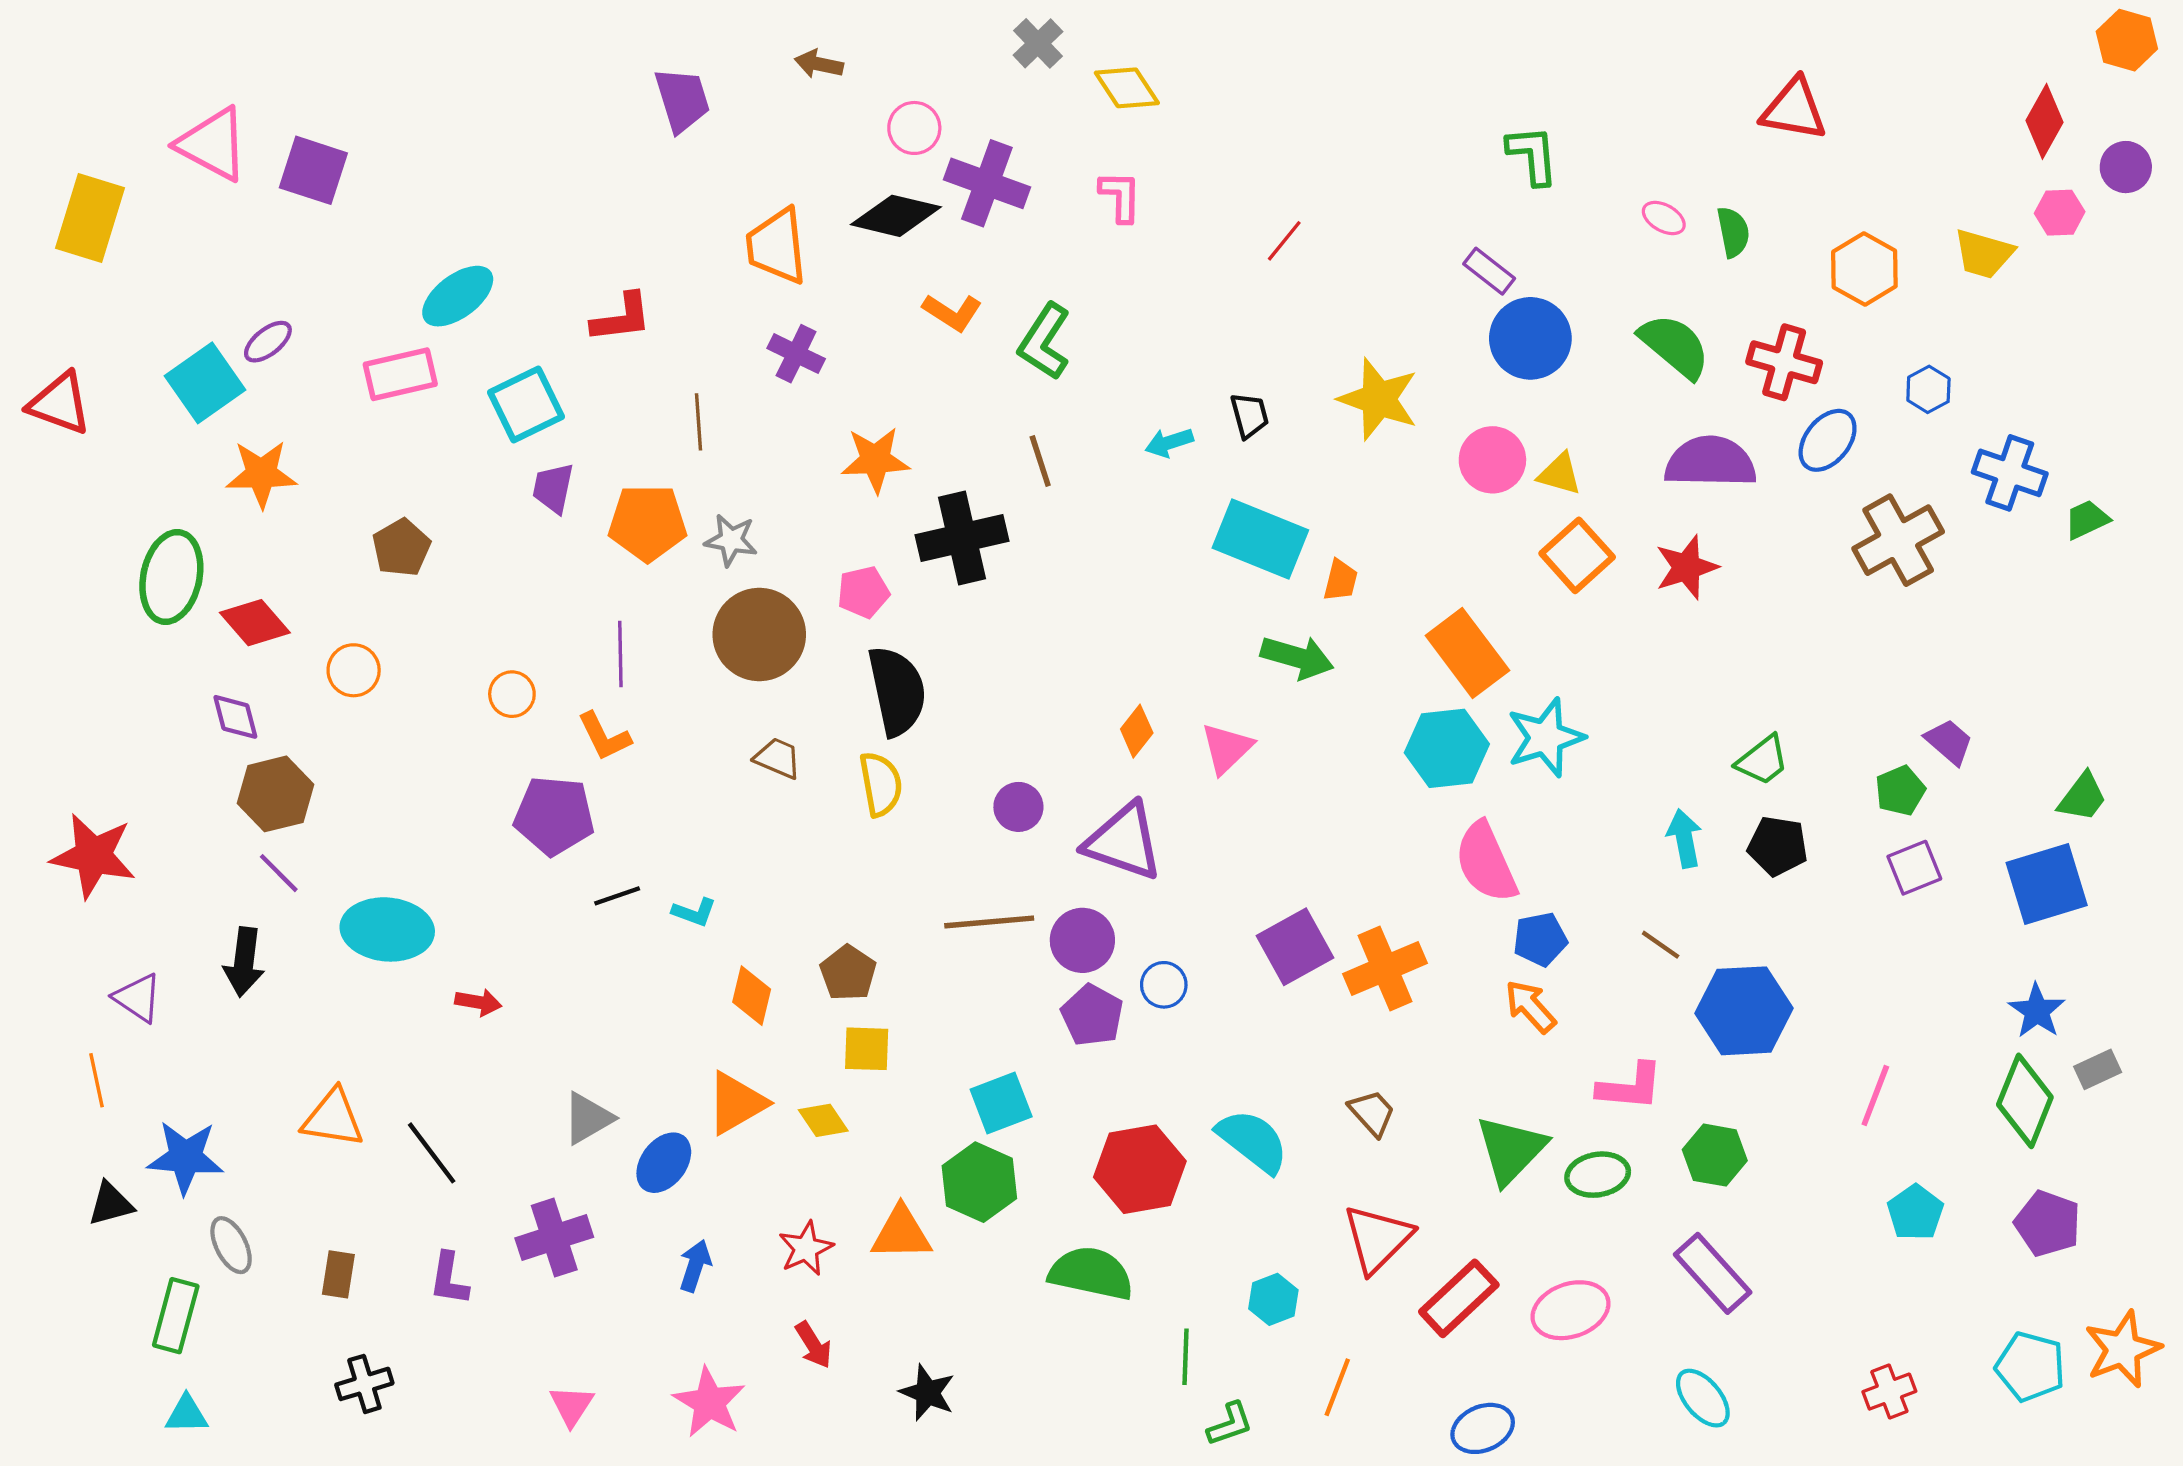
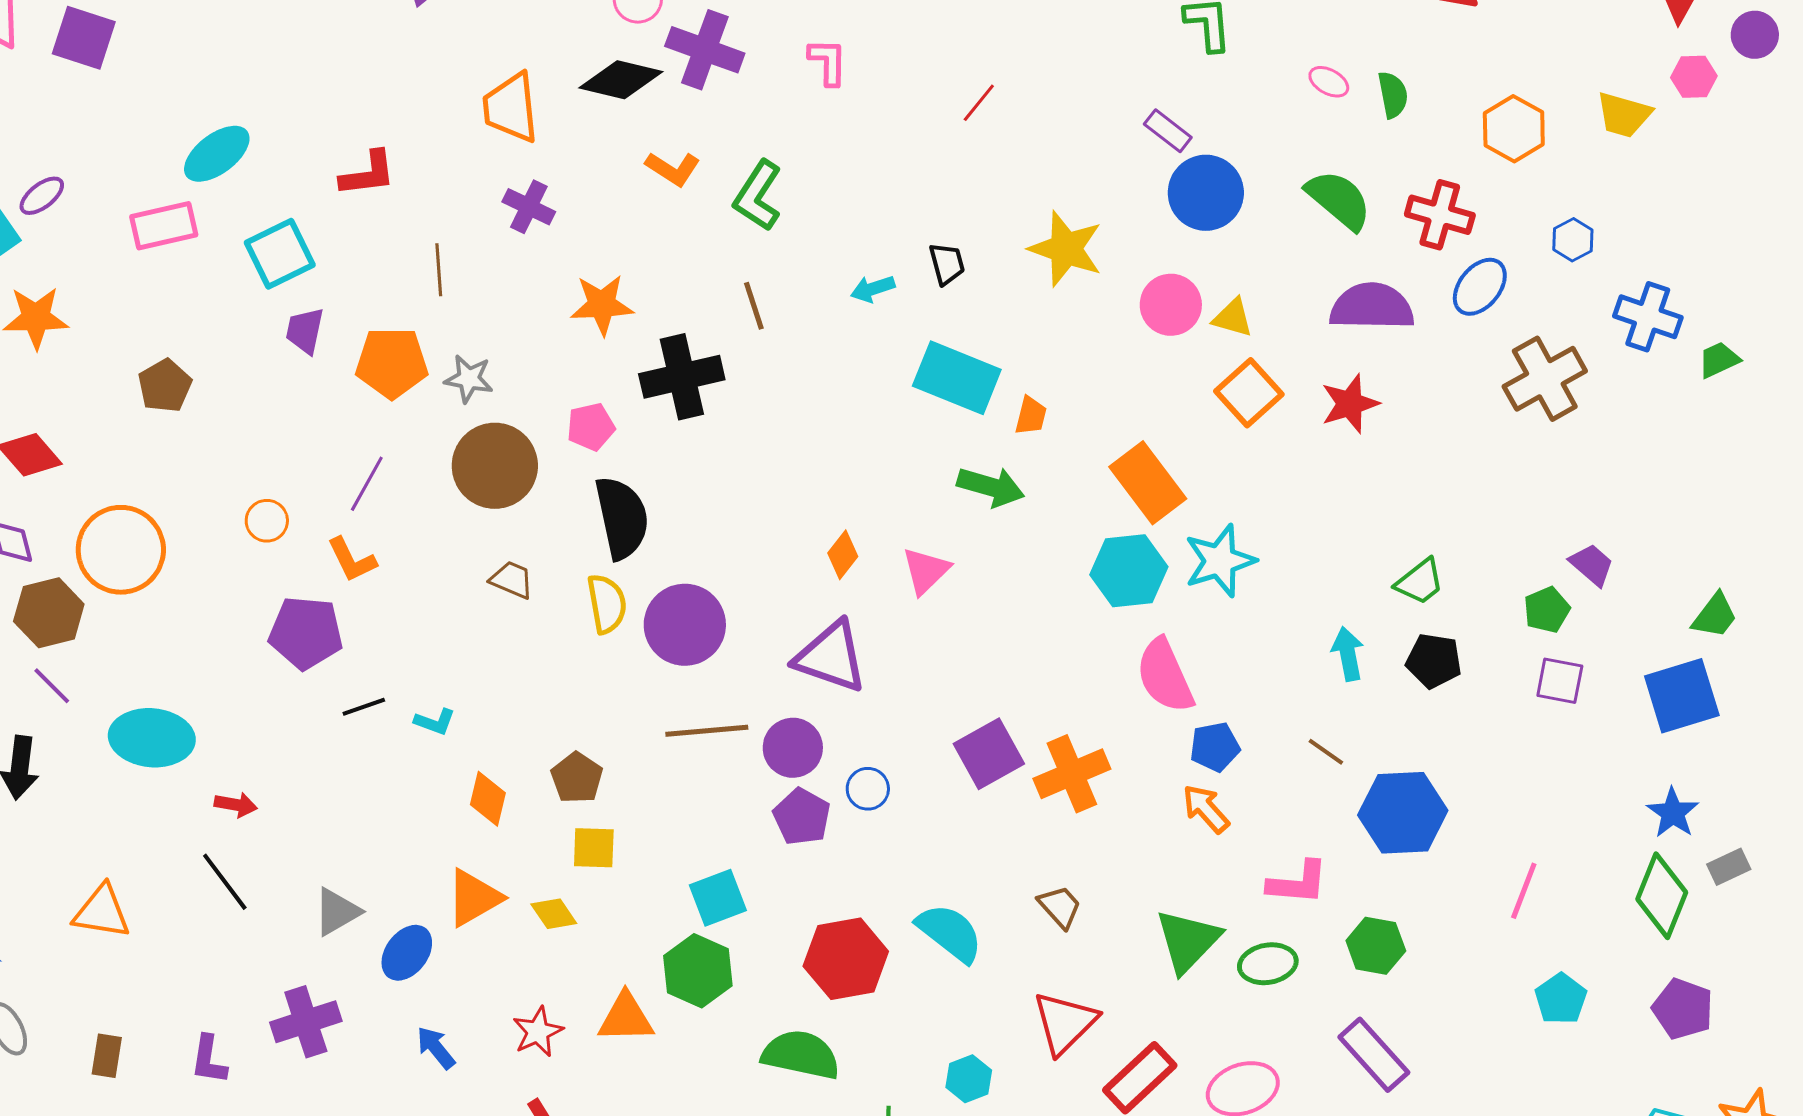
purple line: (620, 654) -> (367, 484), turned 30
orange circle: (354, 670) -> (121, 550), moved, size x1.8
purple circle: (1018, 807) -> (685, 625), moved, size x1.8
purple square: (1914, 868) -> (1560, 681), turned 33
black line: (432, 1153) -> (225, 882), moved
blue arrow: (695, 1266) -> (436, 1048), turned -57

